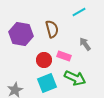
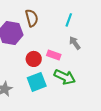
cyan line: (79, 12) -> (69, 20), moved, turned -40
brown semicircle: (52, 29) -> (32, 18), moved

